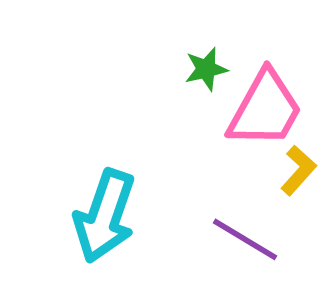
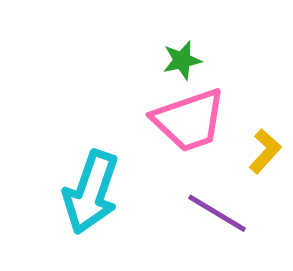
pink trapezoid: (265, 109) -> (189, 120), moved, turned 42

